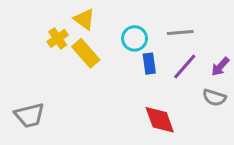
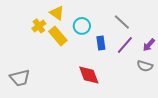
gray line: (180, 33) -> (122, 22), turned 48
cyan circle: (135, 38) -> (82, 26), moved
red diamond: (160, 120) -> (89, 75), moved

